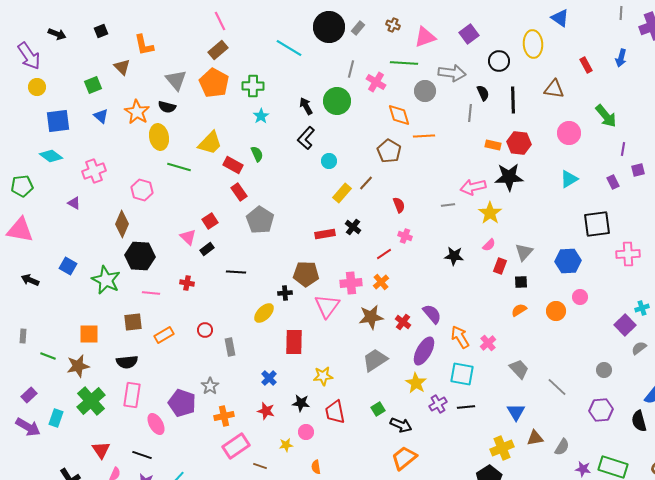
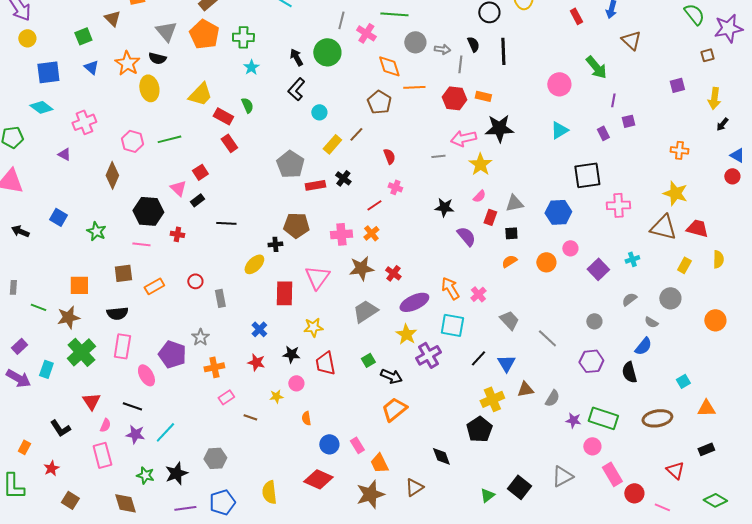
gray arrow: (452, 73) -> (442, 49), moved, size x0.6
brown triangle: (554, 89) -> (631, 40), moved, turned 35
red hexagon: (519, 143) -> (454, 98), moved
green line: (179, 167) -> (169, 139), moved, turned -30
gray pentagon: (260, 220) -> (290, 164), moved
gray triangle: (524, 252) -> (514, 203), turned 36
black hexagon: (140, 256) -> (148, 211), moved
green star: (106, 280) -> (96, 231), size x0.7
pink triangle: (327, 306) -> (317, 277), moved
purple semicircle: (432, 314) -> (466, 236), moved
purple square: (625, 325) -> (598, 269), moved
purple ellipse: (424, 351) -> (414, 302), turned 36
purple cross: (438, 404) -> (428, 355), size x1.4
black line: (466, 407) -> (478, 358), moved, turned -42
pink rectangle: (236, 446) -> (226, 397), size x0.6

